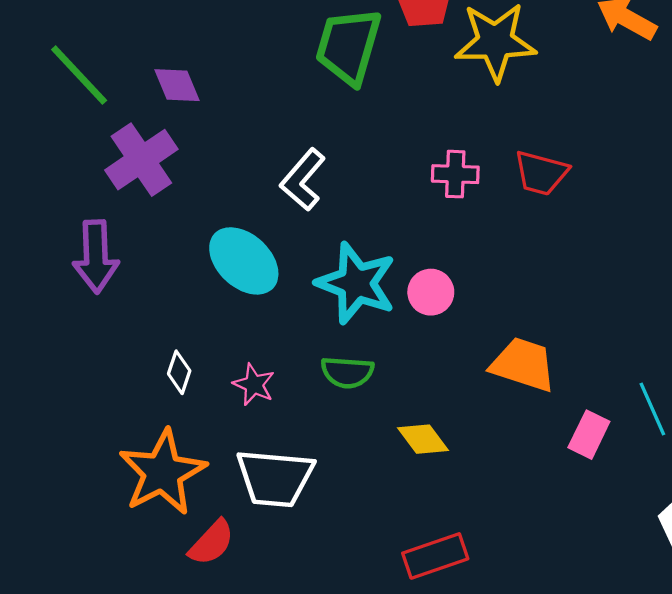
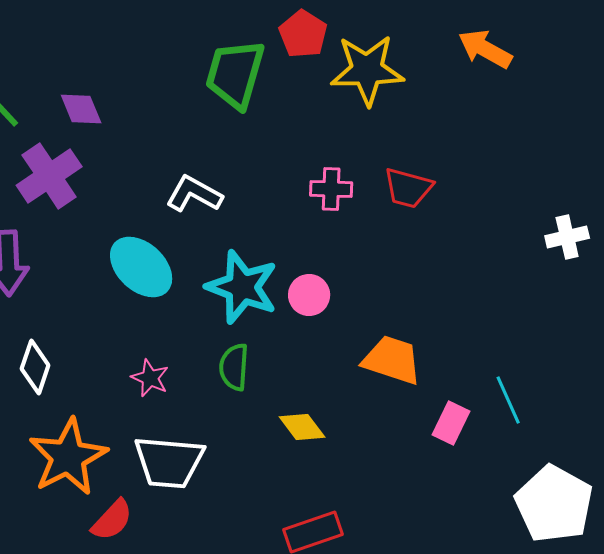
white L-shape: (303, 180) -> (194, 194), turned 78
white diamond: (179, 372) -> (35, 367), moved, size x1.4
green semicircle: (347, 372) -> (234, 367), turned 90

